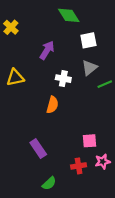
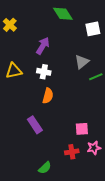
white square: (88, 40) -> (93, 29), moved
white cross: (63, 79) -> (44, 72), moved
purple rectangle: (38, 148) -> (35, 125), moved

